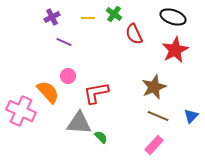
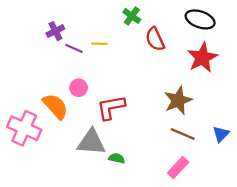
purple cross: (52, 17) -> (55, 31), moved
yellow line: (88, 18) -> (99, 44), moved
green semicircle: (101, 137) -> (117, 158), turned -32

